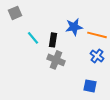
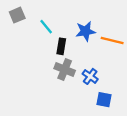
cyan line: (33, 38) -> (46, 27), moved
blue cross: (97, 56) -> (90, 76), moved

